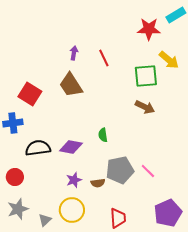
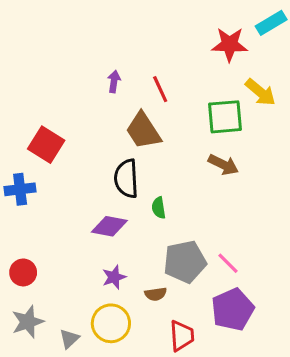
brown trapezoid: (71, 85) -> (143, 131), moved
black semicircle: (38, 148) -> (126, 178), moved, turned -85
brown semicircle: (98, 183) -> (156, 294), moved
purple pentagon: (168, 213) -> (233, 309), moved

